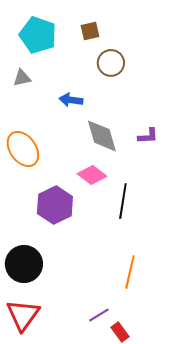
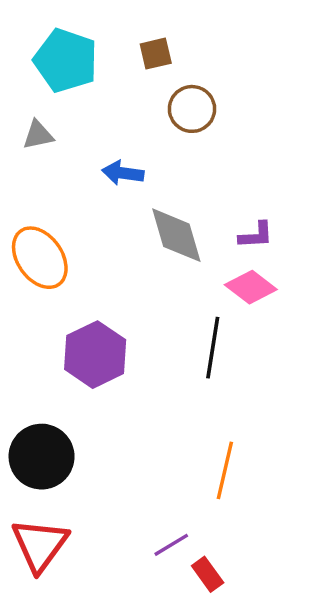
pink diamond: (92, 175) -> (251, 287), moved

